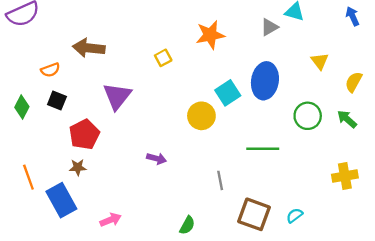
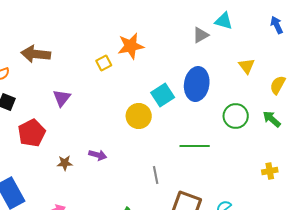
orange star: (210, 35) -> (131, 46), moved
purple triangle: (117, 96) -> (62, 98), size x0.7
brown star: (78, 167) -> (65, 163), moved
yellow cross: (345, 176) -> (270, 171), size x0.7

